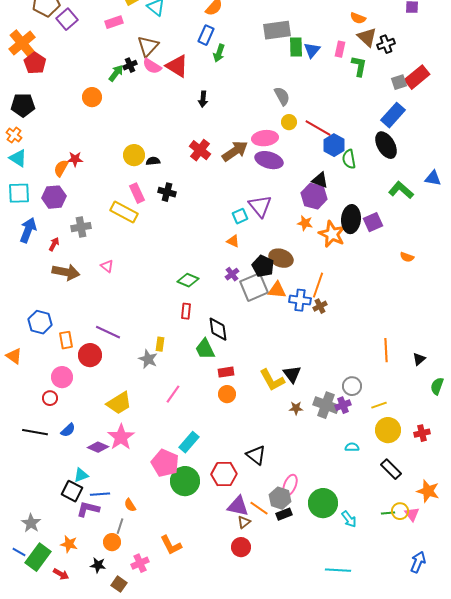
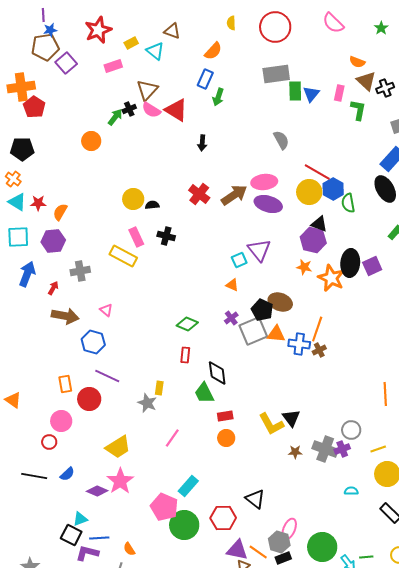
orange cross: (22, 43) -> (21, 87), turned 32
yellow circle: (289, 122) -> (309, 192), moved, size x1.6
red star: (75, 159) -> (38, 203), moved
blue hexagon: (40, 322) -> (93, 342), moved
green line: (388, 513) -> (366, 557), moved

